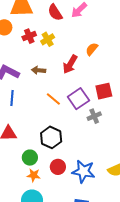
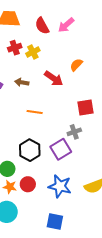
red arrow: (70, 64) -> (54, 78), turned -90
orange line: (53, 99) -> (35, 112), turned -35
purple square: (78, 99) -> (61, 149), moved
red circle: (58, 167) -> (28, 184), moved

